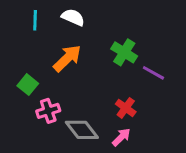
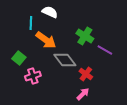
cyan line: (35, 20) -> (31, 23), moved
orange arrow: (67, 58) -> (46, 40), turned 80
gray diamond: (82, 130) -> (65, 60), moved

